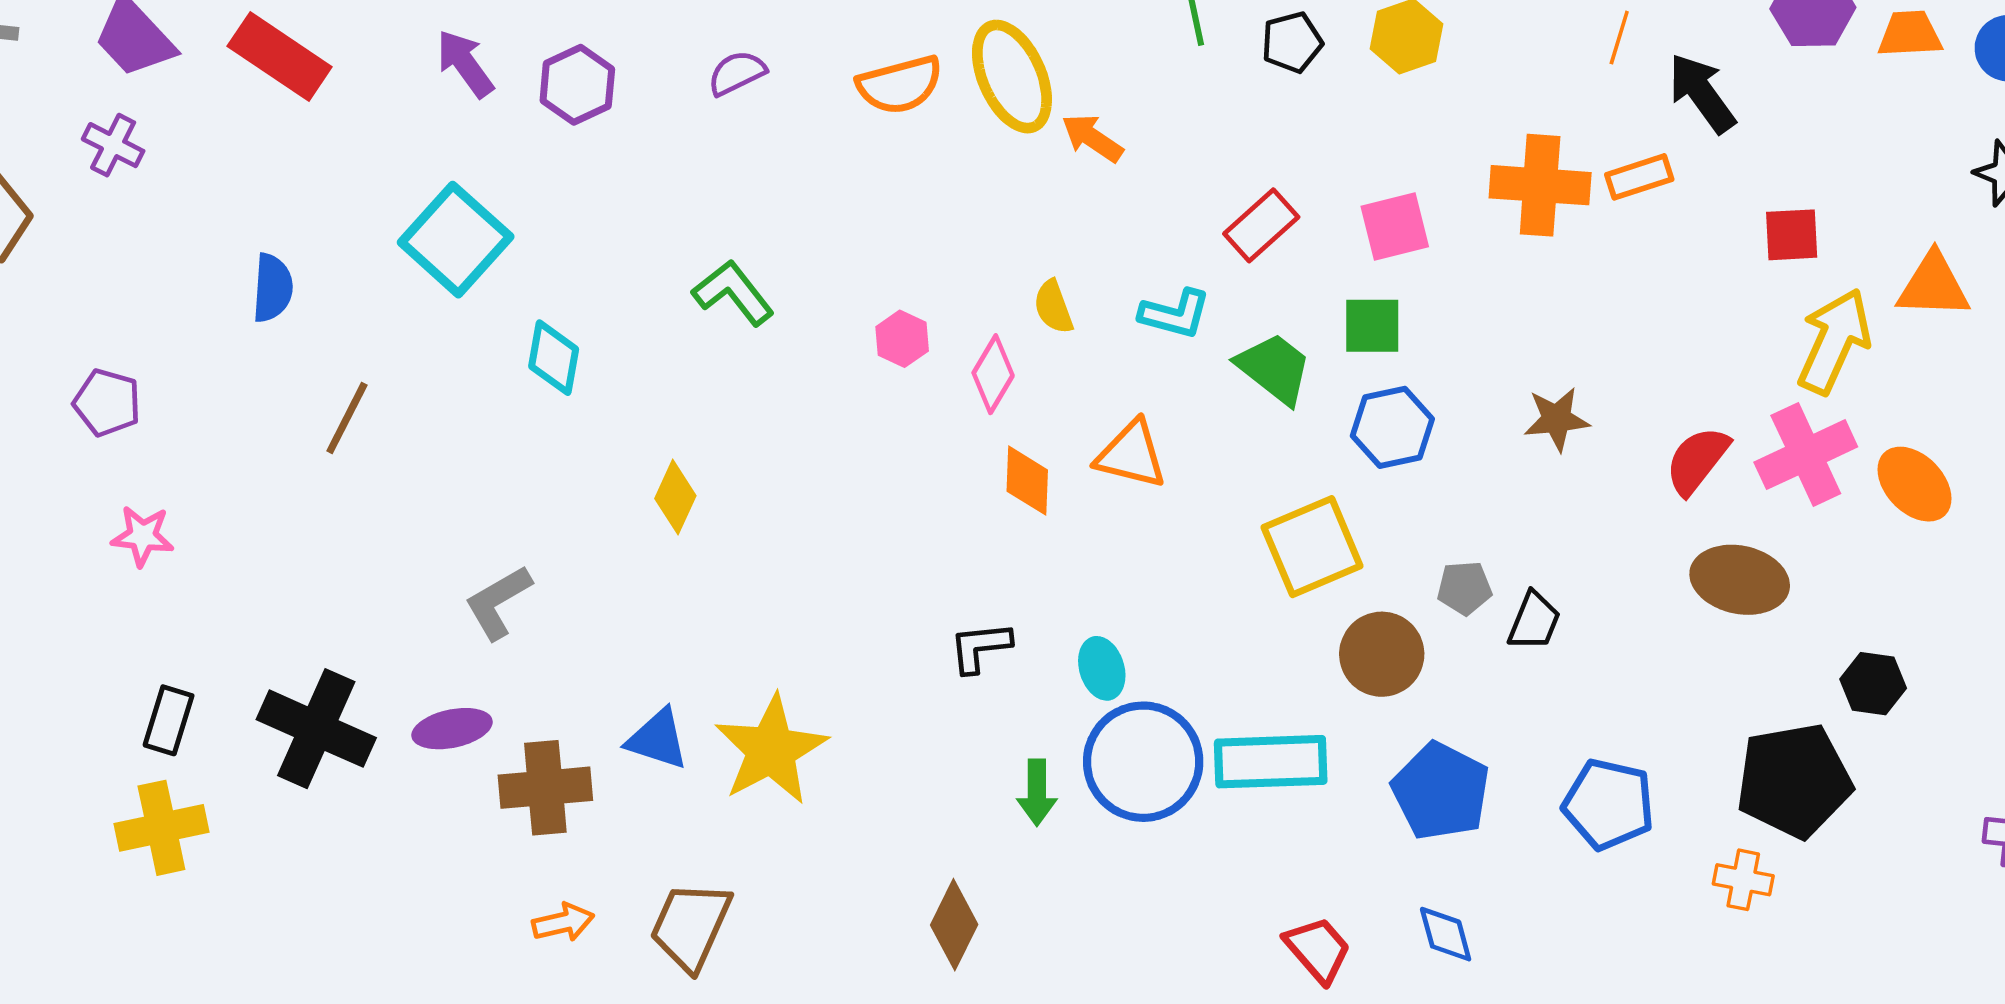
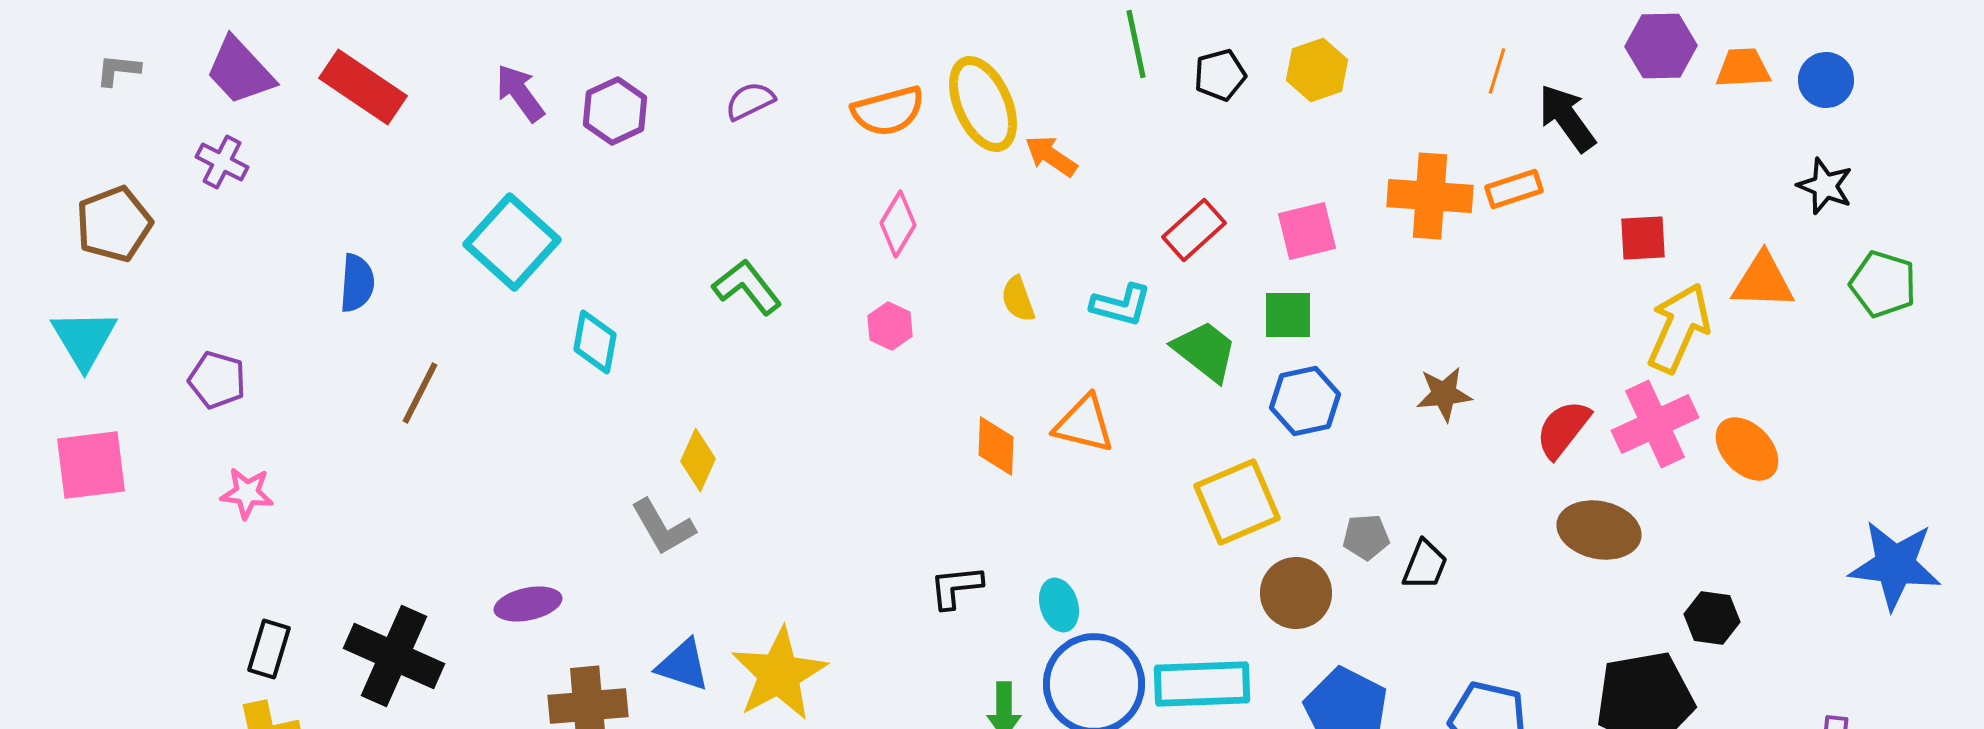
pink diamond: (993, 374) -> (898, 224), moved
gray L-shape: (498, 602) -> (663, 527), moved, turned -90
purple ellipse: (452, 729) -> (528, 604), moved

